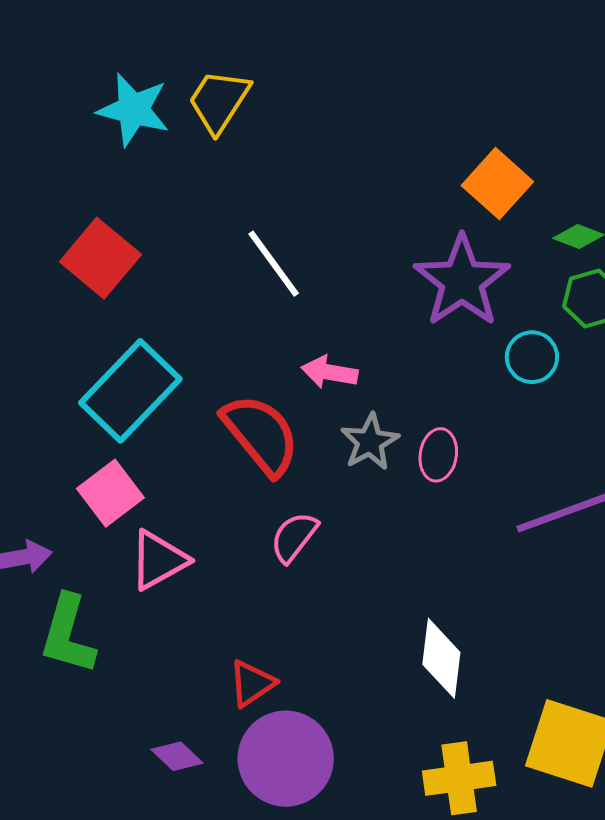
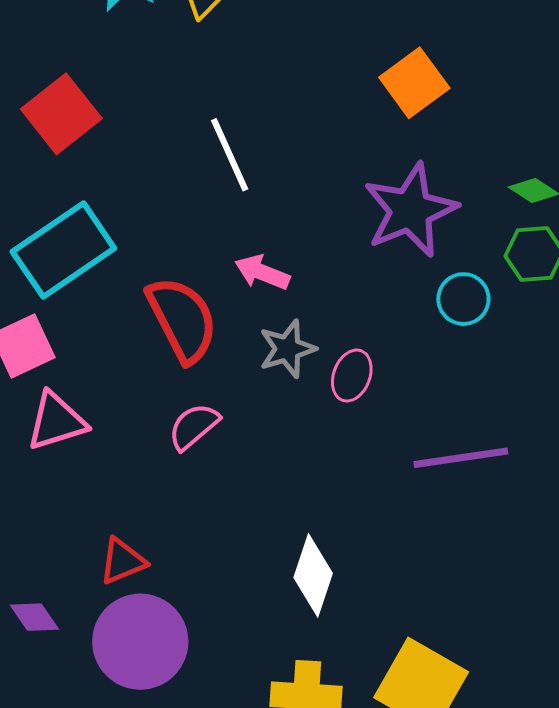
orange square: (497, 184) -> (414, 83), moved

